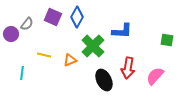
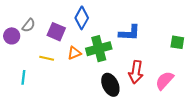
purple square: (53, 17) -> (56, 32), moved
green cross: (93, 46) -> (99, 49), turned 30
orange triangle: (70, 60) -> (74, 53), moved

